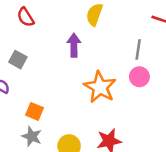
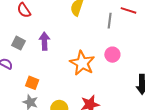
purple arrow: (74, 45) -> (44, 41), moved
gray line: (138, 50) -> (110, 21), moved

